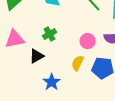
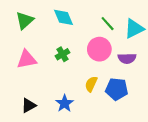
pink circle: (88, 41) -> (99, 49), moved, size x1.5
black triangle: (37, 56) -> (29, 105), moved

